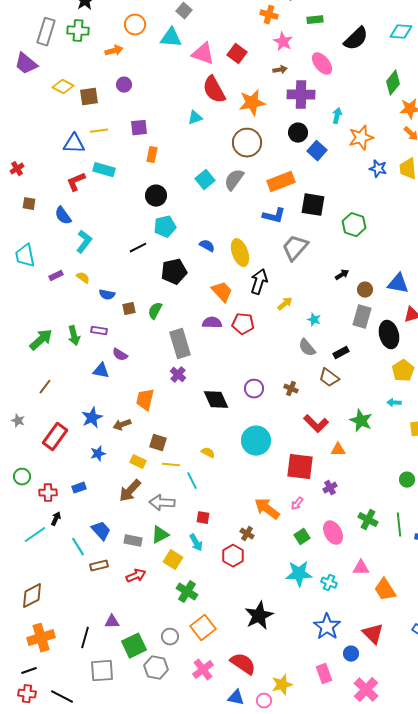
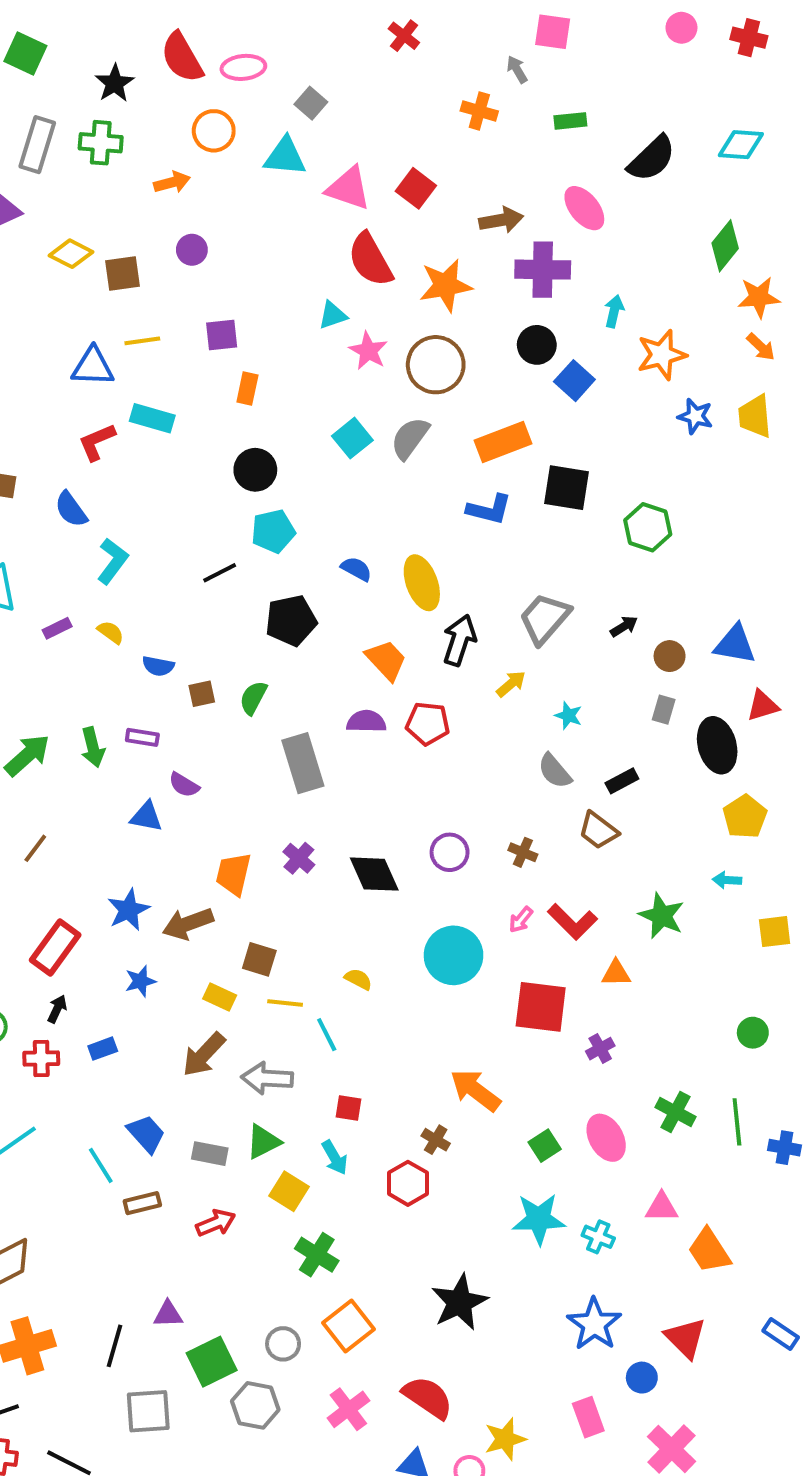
pink star: (283, 42) -> (368, 351), moved
brown arrow: (280, 70) -> (501, 220), size x1.5
gray trapezoid: (295, 248) -> (545, 618), moved
gray rectangle: (362, 317) -> (664, 710), size x0.6
purple cross: (178, 375) -> (299, 858), moved
brown arrow: (122, 425) -> (188, 924), size x1.4
pink arrow: (297, 504) -> (521, 920), moved
black arrow: (56, 519) -> (57, 1009), moved

